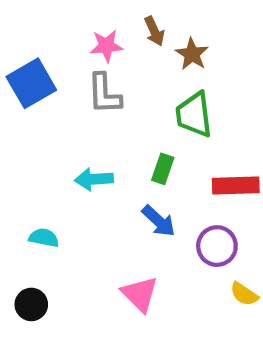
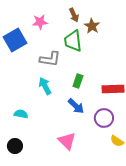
pink star: (106, 46) -> (40, 22), moved
gray L-shape: (104, 94) -> (50, 59), moved, turned -80
green trapezoid: (194, 115) -> (73, 41), moved
cyan arrow: (94, 179) -> (45, 86), turned 66

